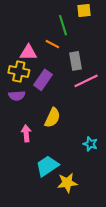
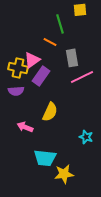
pink triangle: (28, 53) -> (32, 60), moved, turned -36
pink arrow: (26, 133) -> (25, 127), turned -63
cyan trapezoid: (47, 166) -> (45, 158), turned -140

